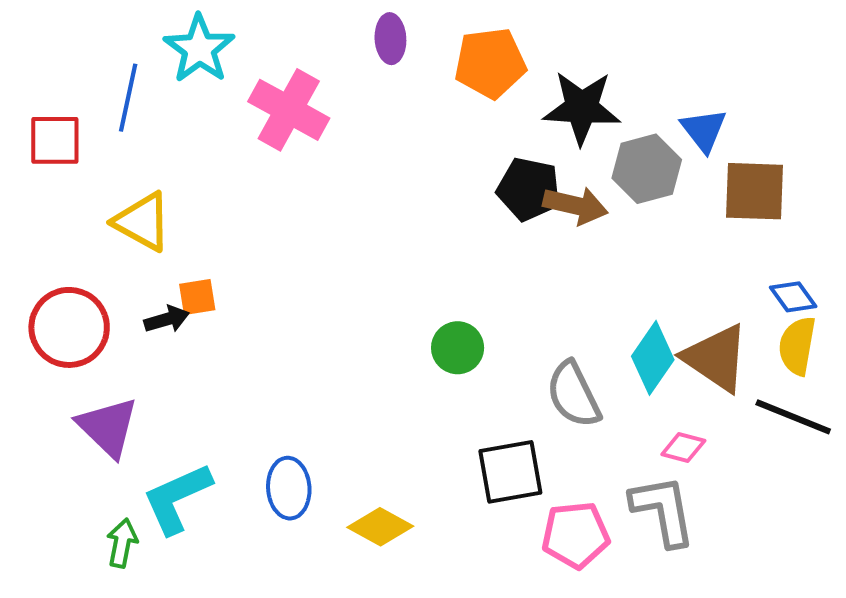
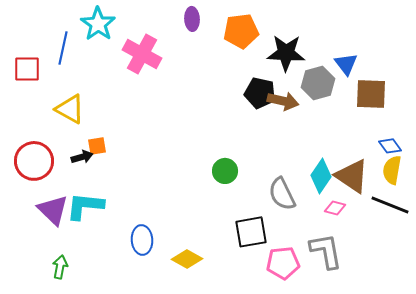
pink diamond: (683, 447) -> (335, 208), moved
cyan L-shape: (177, 498) -> (85, 206), moved, turned 30

